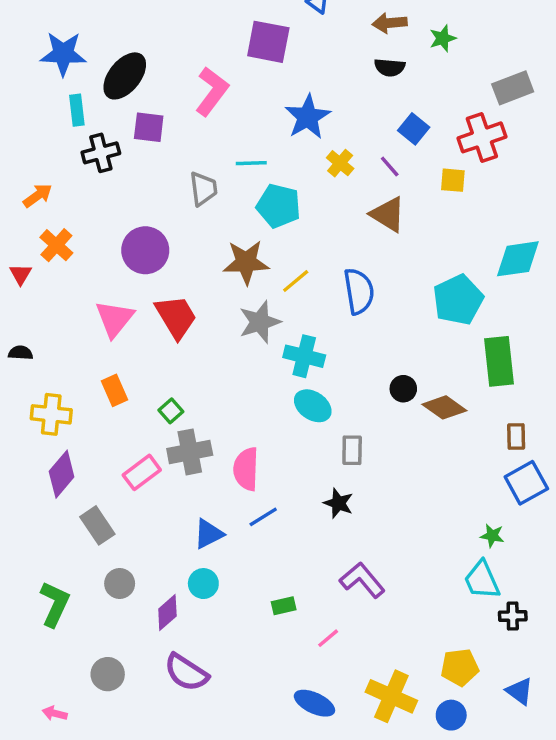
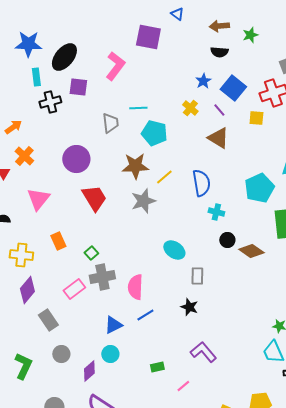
blue star: (308, 117) -> (203, 81), moved, size x0.6
blue square: (414, 129) -> (233, 88), size x1.4
pink triangle: (114, 319) -> (38, 199), moved
cyan cross: (304, 356) -> (216, 212), moved, size x0.7

